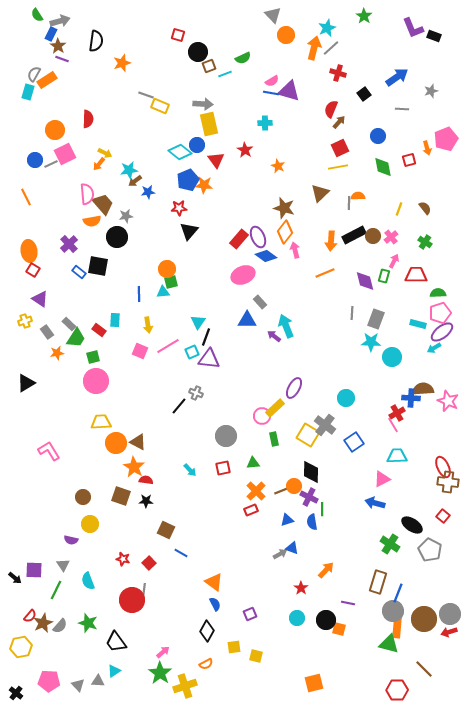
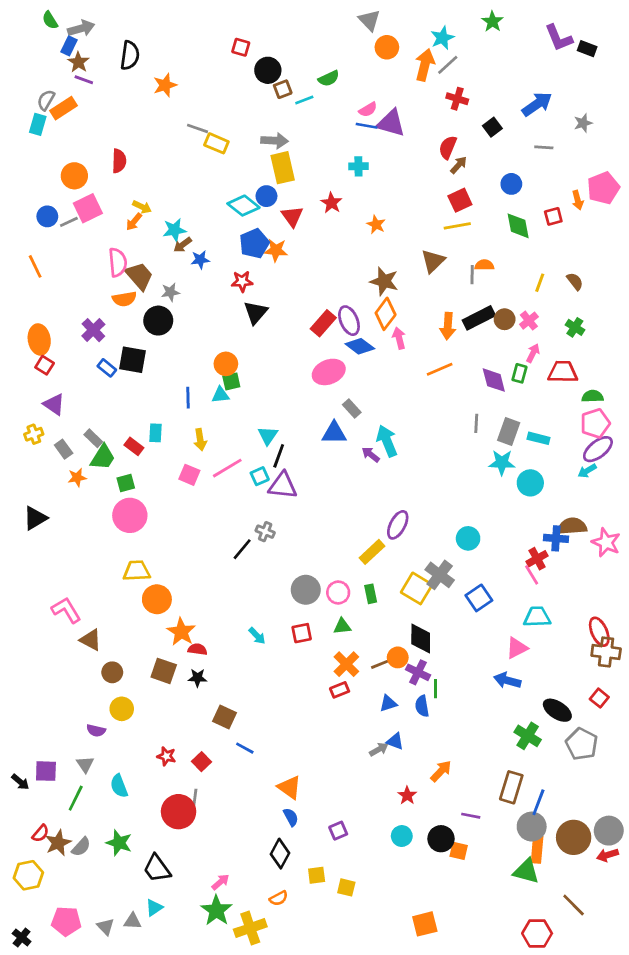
cyan rectangle: (418, 324) -> (538, 438), moved
pink circle: (262, 416) -> (338, 592), moved
brown triangle: (138, 442) -> (91, 640), moved

